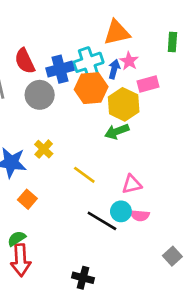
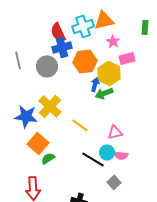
red semicircle: (25, 61) -> (58, 32), moved
cyan cross: (88, 62) -> (83, 26), moved
blue arrow: (114, 69) -> (95, 84), moved
yellow cross: (44, 149) -> (50, 106), size x1.6
orange square: (27, 199) -> (38, 143), size x1.5
green semicircle: (17, 238) -> (48, 158), moved
gray square: (172, 256) -> (114, 182), moved

